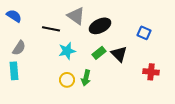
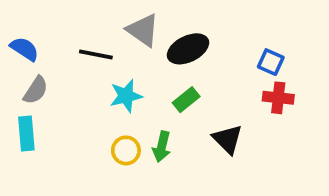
blue semicircle: (14, 16) -> (24, 49), moved
black triangle: (119, 54) -> (227, 139), moved
red cross: (151, 72) -> (278, 98), moved

